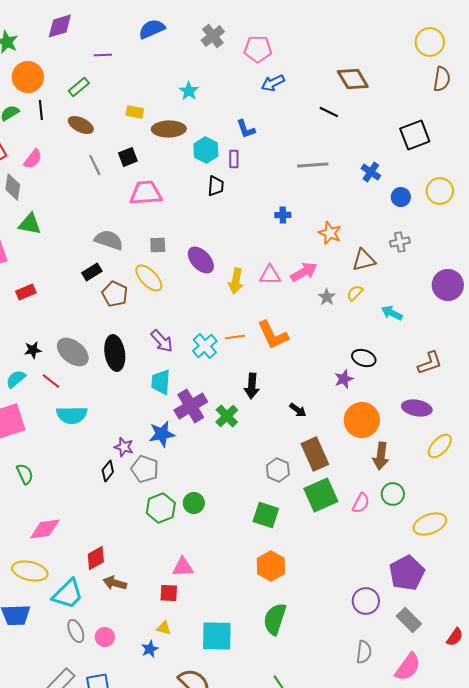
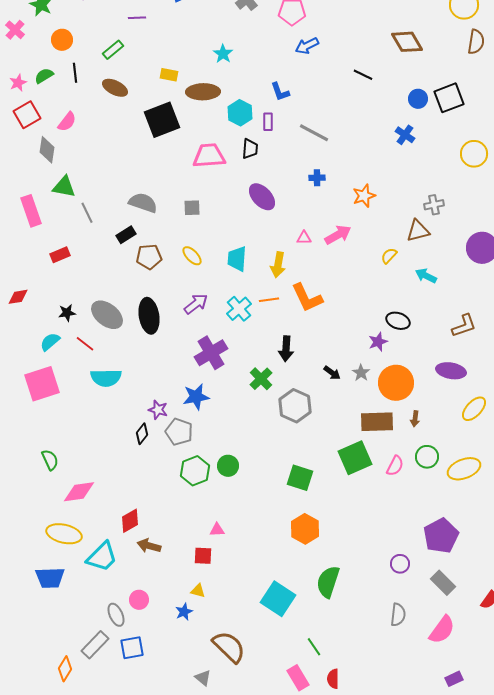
orange circle: (28, 77) -> (62, 40), size x0.7
brown diamond: (353, 79) -> (407, 42), moved
black square: (128, 157) -> (162, 120), size x1.8
gray line: (95, 165) -> (87, 213), moved
gray line: (313, 165) -> (314, 133), moved, turned 32
pink trapezoid: (146, 193) -> (209, 156), moved
blue circle: (401, 197) -> (418, 99), moved
orange star: (330, 233) -> (364, 196), turned 30
purple ellipse: (201, 260) -> (262, 197), moved
brown triangle: (364, 260) -> (418, 231), moved
pink triangle: (270, 275) -> (304, 238), size x0.7
yellow ellipse: (149, 278) -> (192, 256), moved, size x0.7
yellow arrow: (236, 281) -> (278, 265), moved
brown pentagon: (115, 294) -> (149, 257), turned -30
gray star: (327, 297) -> (361, 373), moved
purple arrow: (162, 341) -> (196, 304), turned -85
cyan trapezoid: (161, 382) -> (237, 259), moved
purple cross: (191, 406) -> (211, 353), moved
brown rectangle: (315, 454) -> (377, 422), moved, turned -68
brown arrow: (381, 456) -> (415, 419), size x0.6
gray hexagon: (278, 470) -> (295, 406), moved, size x1.4
green semicircle: (25, 474) -> (50, 460), moved
yellow ellipse: (430, 524) -> (464, 469), moved
pink triangle: (183, 567) -> (217, 530), size x0.7
purple circle: (366, 601) -> (400, 564), size x0.7
green semicircle: (275, 619) -> (328, 582), moved
gray ellipse: (76, 631) -> (116, 615), moved
cyan square: (217, 636) -> (278, 599), moved, turned 32

